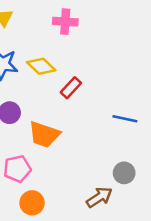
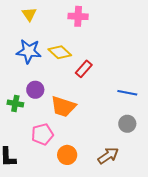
gray circle: (124, 173) -> (127, 124), moved
orange circle: (32, 203) -> (67, 155), moved

